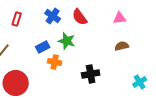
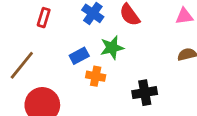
green star: (67, 41) -> (112, 48), turned -30

